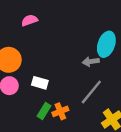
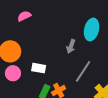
gray arrow: (91, 62) -> (71, 46), moved, turned -56

